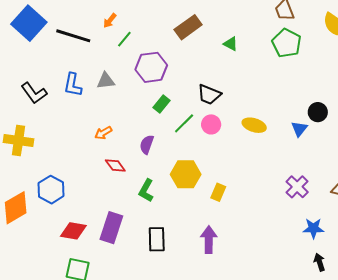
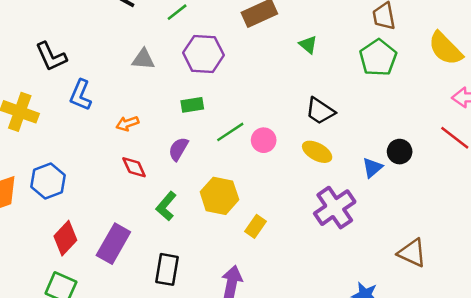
blue L-shape: (73, 85) -> (81, 95), moved
black trapezoid: (209, 95) -> (320, 111), moved
green rectangle: (161, 104) -> (192, 105), moved, turned 30
purple cross: (297, 187) -> (335, 208), moved, size x1.4
red diamond: (73, 231) -> (65, 238), turned -68

